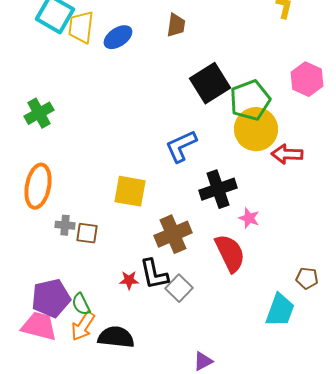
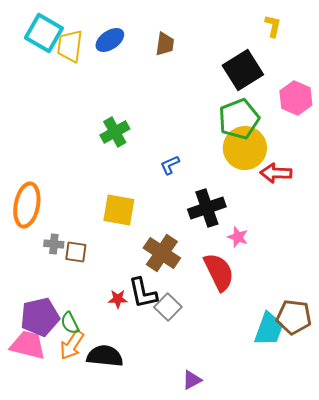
blue ellipse: (118, 37) -> (110, 40), moved
black square: (210, 83) -> (243, 70), moved
green cross: (39, 113) -> (115, 132), moved
blue L-shape: (181, 146) -> (170, 165), size x0.6
brown cross: (173, 234) -> (162, 253), turned -33
brown pentagon: (307, 278) -> (294, 317), moved, size x1.6

